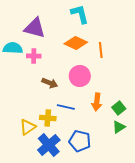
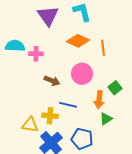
purple triangle: (35, 28) -> (48, 16), moved, turned 40
green square: (119, 108) -> (115, 88), moved
yellow triangle: (28, 127) -> (30, 125), turned 42
green triangle: (119, 127) -> (106, 119), moved

